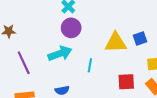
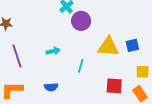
purple circle: (71, 28) -> (81, 21), moved
cyan arrow: (60, 53) -> (53, 51), size x0.6

